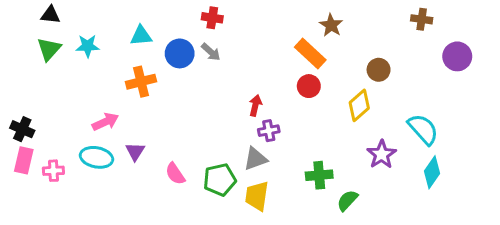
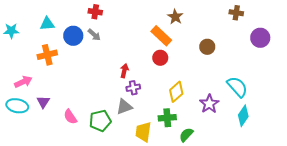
yellow diamond: (359, 105) -> (176, 92), moved
yellow trapezoid: (257, 196) -> (143, 132), moved

